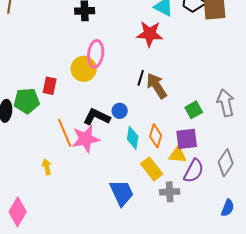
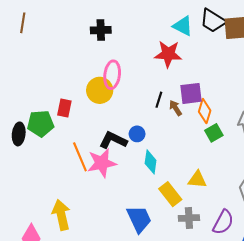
brown arrow: (157, 86) -> (175, 108), size x0.6
orange diamond: (156, 136) -> (205, 111), moved
purple square: (187, 139) -> (191, 93), moved
yellow arrow: (47, 167) -> (61, 215), moved, size x1.8
purple semicircle: (194, 171) -> (223, 222), moved

